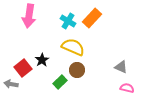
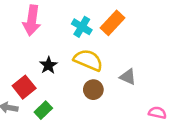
black star: (42, 60) -> (48, 65), moved
gray triangle: (121, 67) -> (128, 77), moved
green rectangle: (60, 82) -> (43, 110), moved

